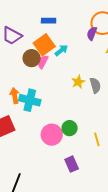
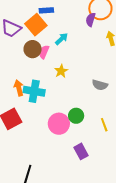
orange square: (44, 45) -> (36, 25), moved
yellow star: (78, 82) -> (61, 71), moved
gray semicircle: (95, 85) -> (100, 85), moved, turned 126

